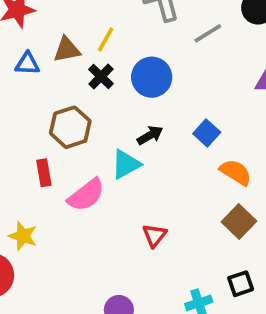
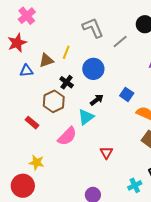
black cross: (101, 77) -> (67, 82), moved
red rectangle: (44, 173) -> (32, 123), moved, turned -32

